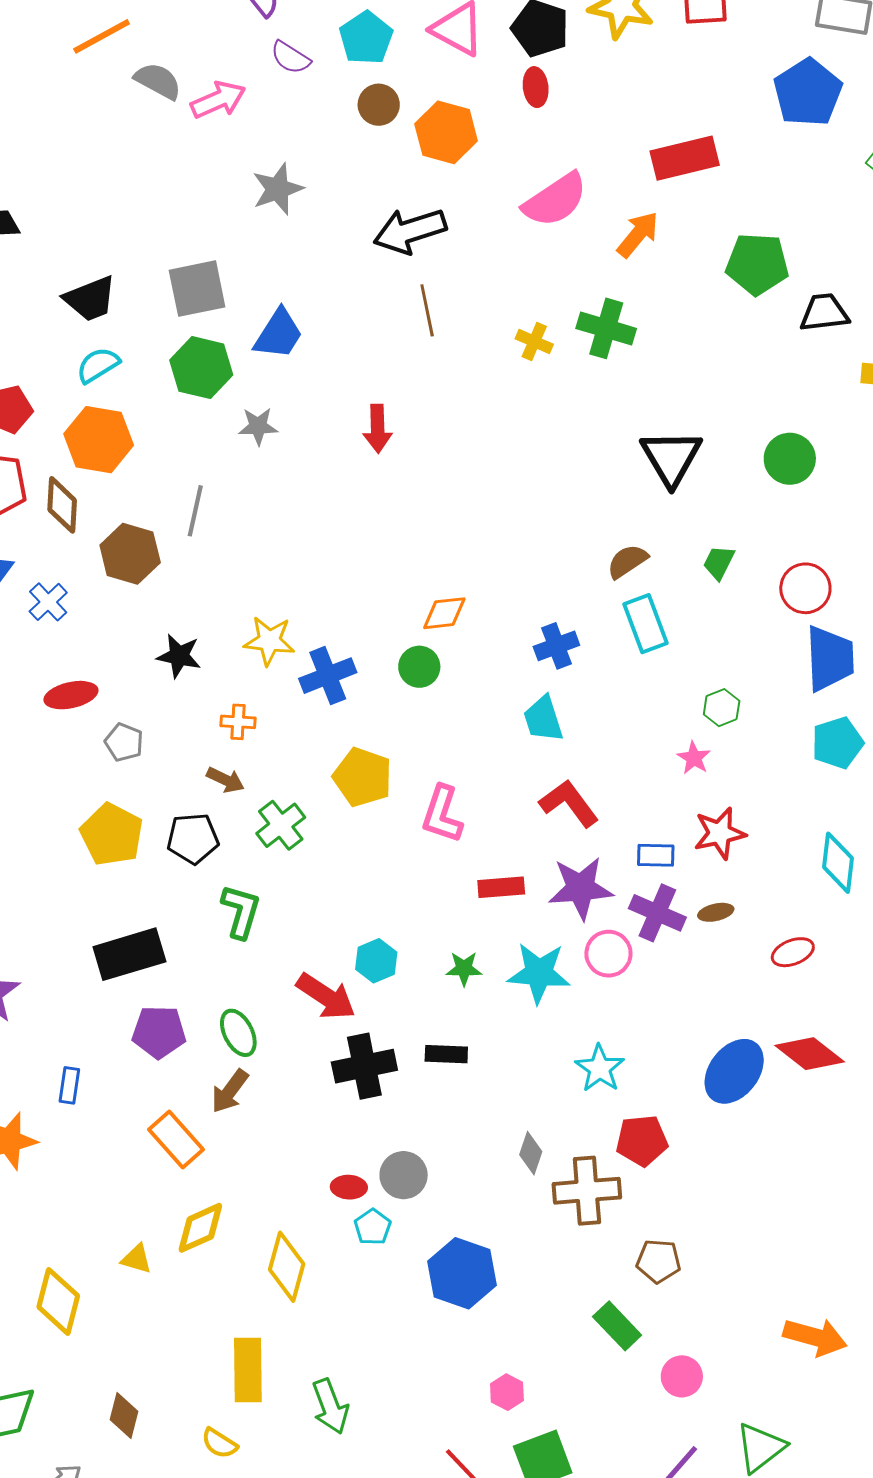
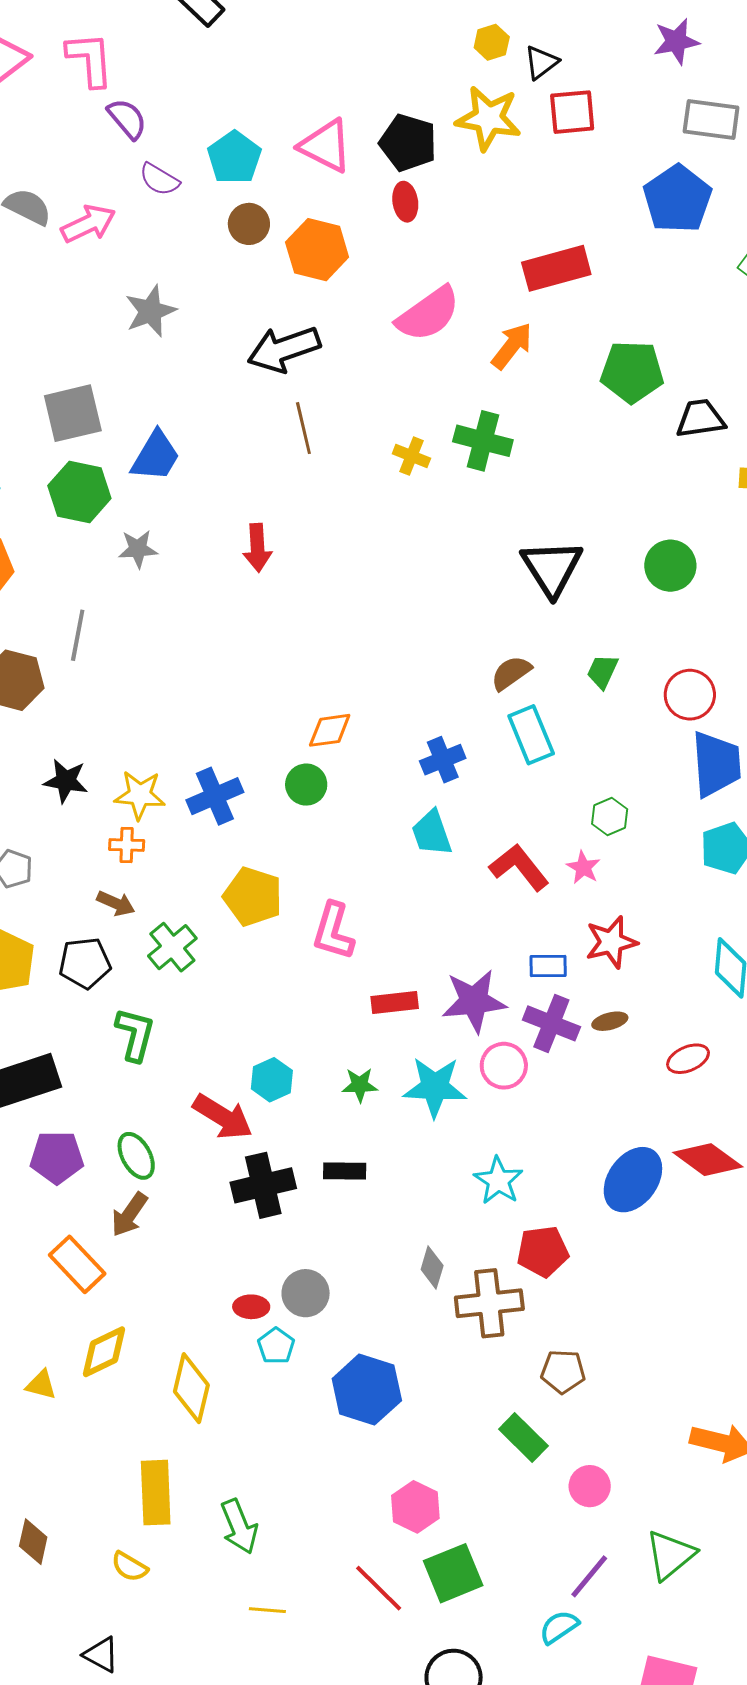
yellow star: (269, 641) -> (140, 795), moved
red L-shape: (569, 803) -> (519, 867), moved
pink hexagon: (507, 1392) -> (415, 1507), size x1.4

